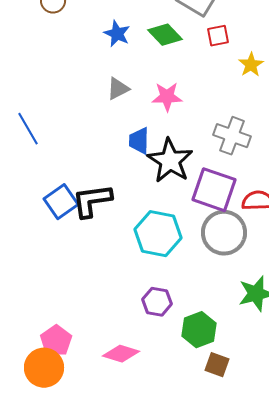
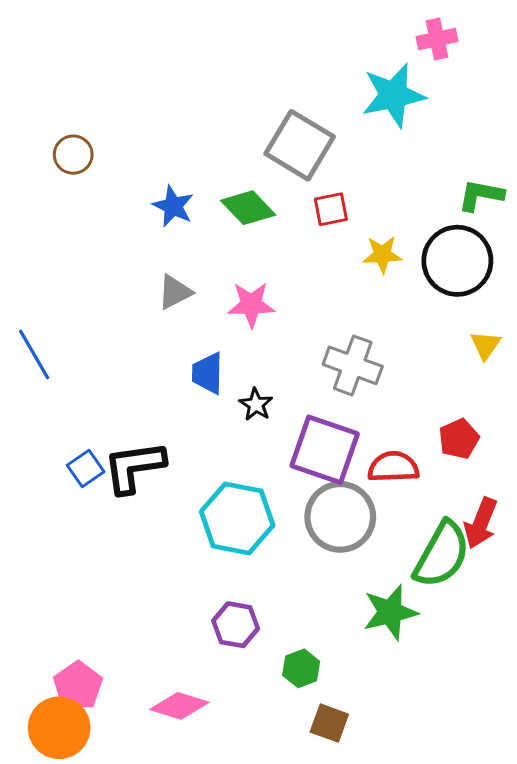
yellow star: (251, 65) -> (382, 255), turned 30
black star: (170, 161) -> (256, 404), size x0.5
blue square: (61, 202) -> (86, 469), size x0.7
green hexagon: (199, 330) -> (301, 668), size x0.7

